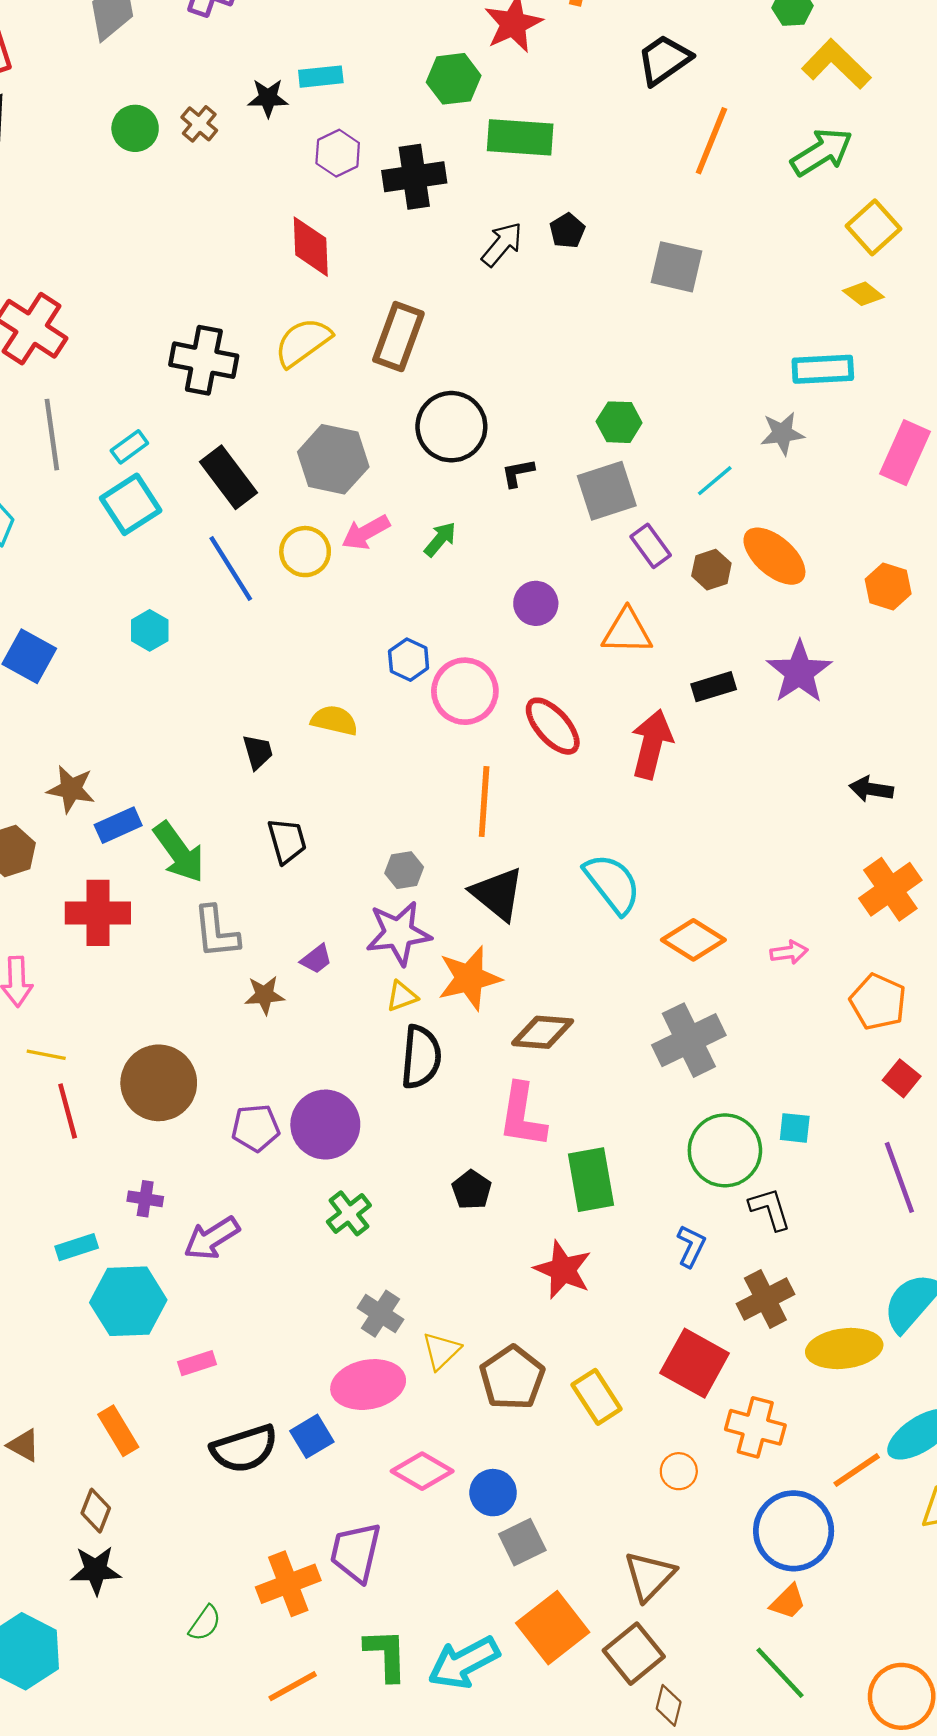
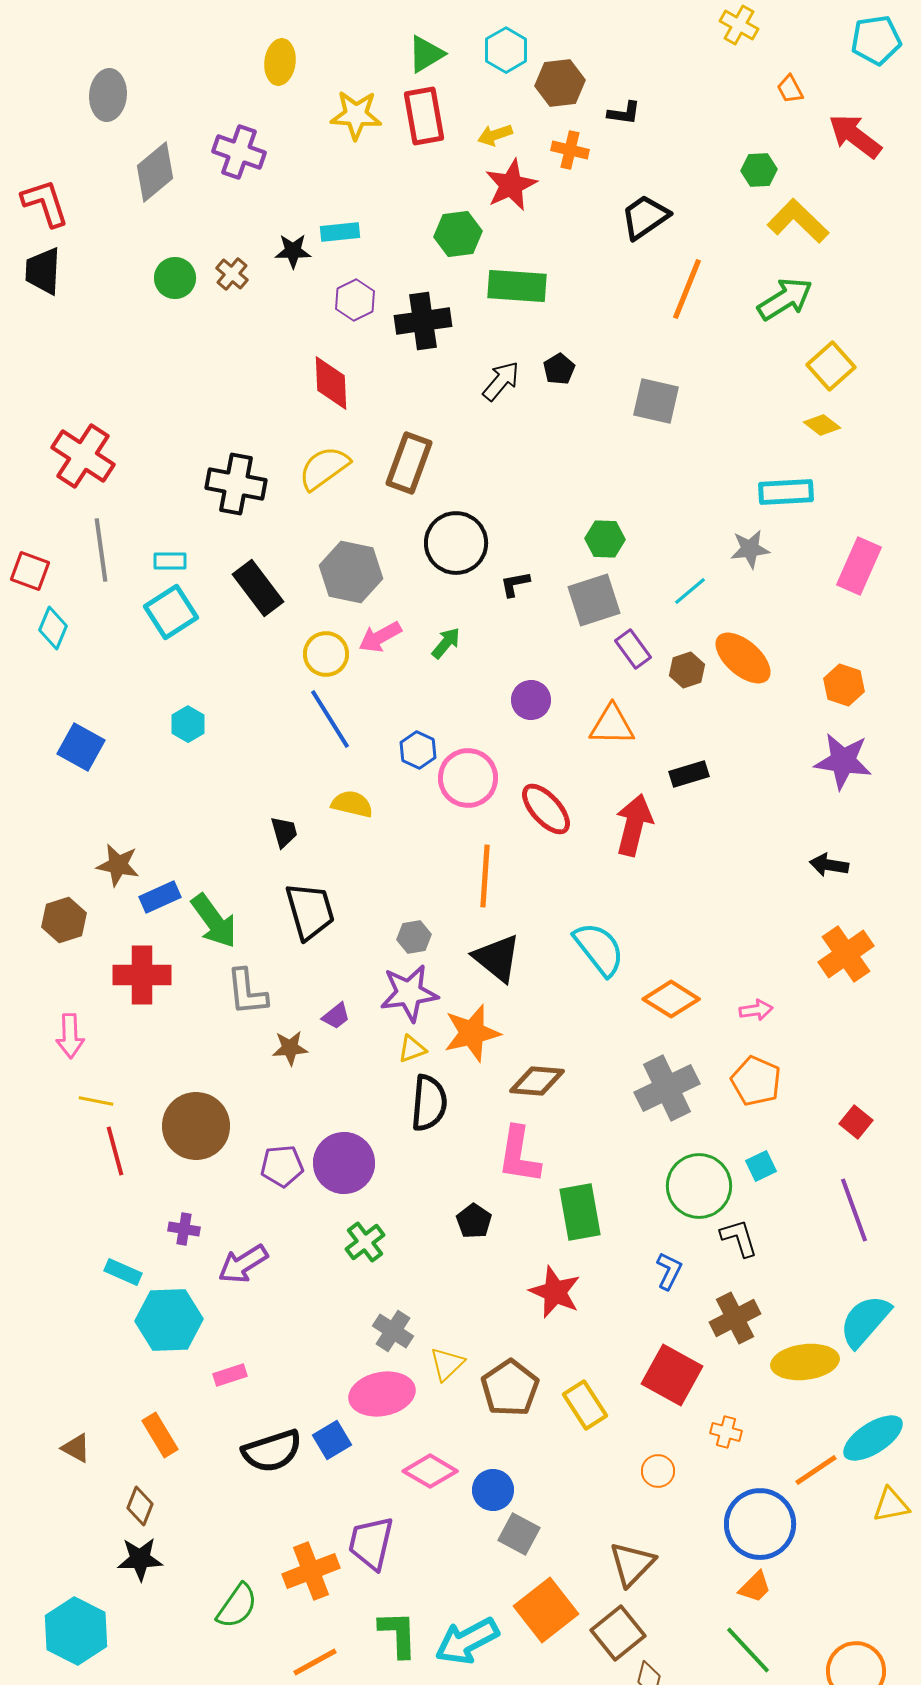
cyan rectangle: (129, 447) -> (170, 561), turned 36
blue line: (231, 568) -> (330, 719), moved
purple star: (799, 672) -> (843, 761), moved, turned -30
black trapezoid: (287, 841) -> (310, 911), size x1.4
orange pentagon: (878, 1002) -> (756, 1081), moved
cyan square: (795, 1128) -> (761, 1166), turned -32
cyan rectangle: (77, 1247) -> (123, 1272), turned 42
orange cross: (755, 1427) -> (726, 1432), size x0.6
gray square: (522, 1542) -> (519, 1534), turned -36
green semicircle: (205, 1623) -> (237, 1606), size x1.4

